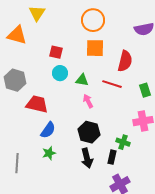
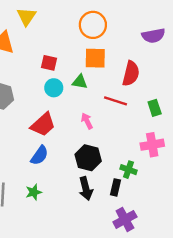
green triangle: (82, 80) -> (80, 82), moved
red trapezoid: (37, 104) -> (43, 125), moved, turned 125
green star: (49, 153) -> (34, 192), moved

